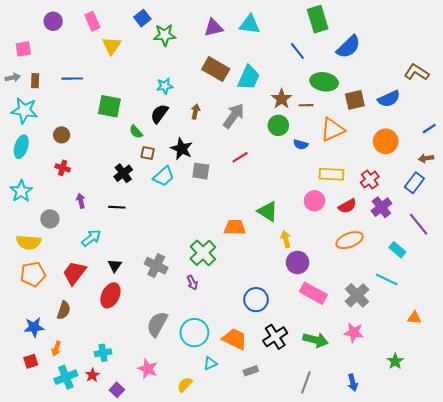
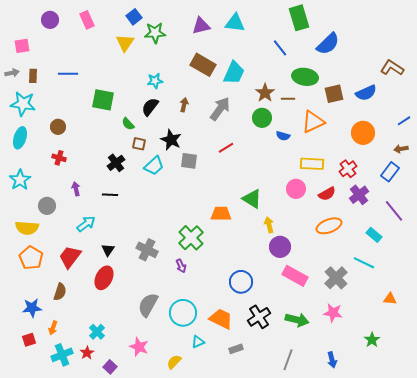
yellow triangle: (112, 46) -> (125, 43), moved
orange pentagon: (33, 274) -> (31, 258), turned -30
cyan cross: (103, 353) -> (97, 332), turned -35

